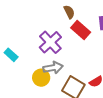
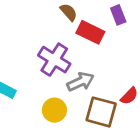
gray arrow: (53, 68) -> (81, 82), moved

